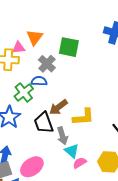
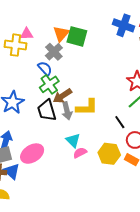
orange triangle: (35, 37) -> (61, 34), moved
blue semicircle: (39, 81) -> (45, 68), turned 42
green cross: (24, 93) -> (49, 84), moved
gray arrow: (62, 136) -> (67, 111), moved

